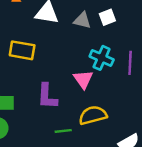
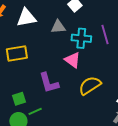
gray triangle: (82, 20) -> (58, 27), moved
green line: (63, 131) -> (35, 111), moved

